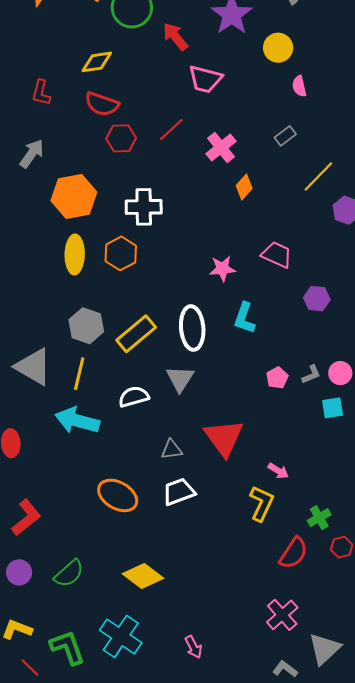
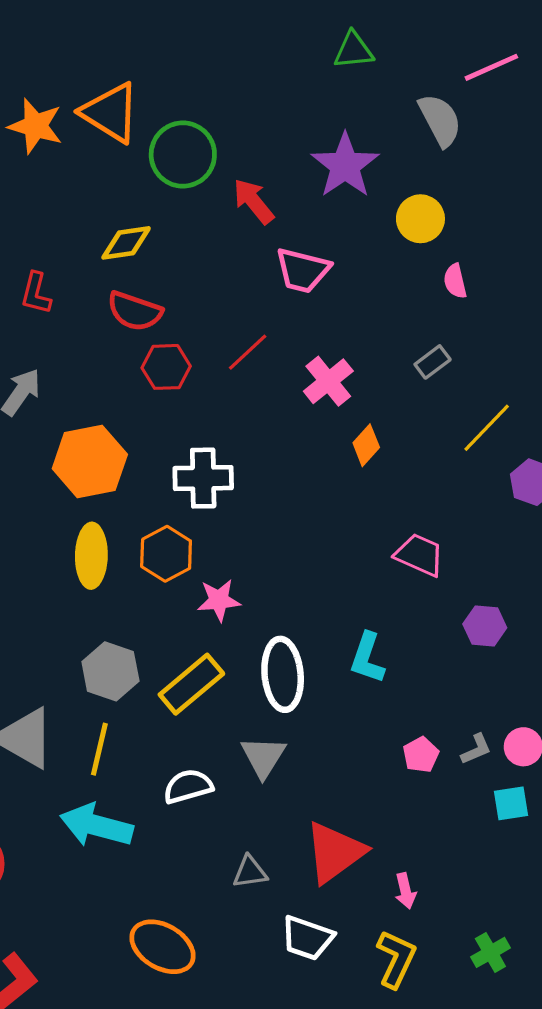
pink star: (222, 269) -> (219, 600), moved
red triangle: (224, 438) -> (335, 852), turned 30
pink arrow: (278, 471) -> (405, 891), moved, turned 45
white trapezoid: (179, 492) -> (307, 938), moved, turned -140
green cross: (319, 518) -> (490, 952), moved

